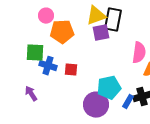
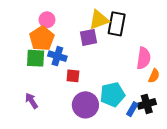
orange pentagon: (62, 32) -> (42, 38), moved, turned -30
purple square: (101, 33) -> (89, 37), moved
blue cross: (48, 66) -> (57, 56), moved
purple circle: (96, 105) -> (85, 105), moved

